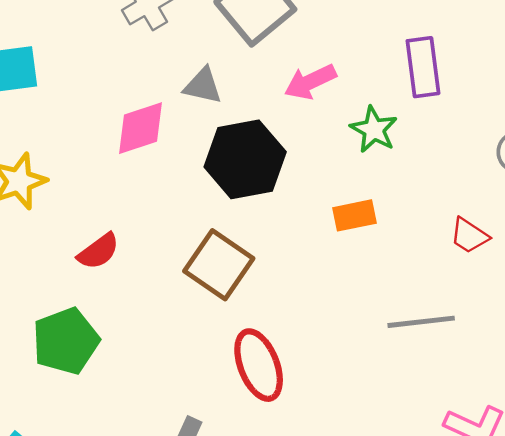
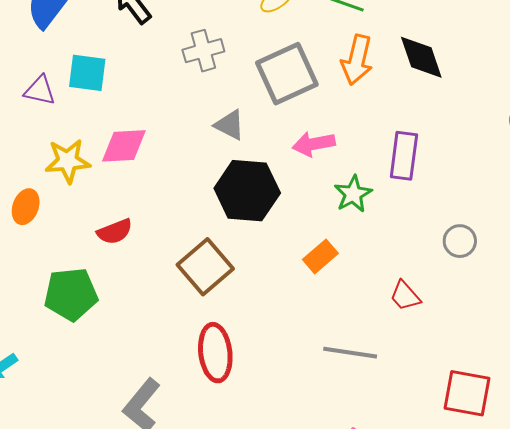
pink diamond: (140, 128) -> (124, 146), moved
orange rectangle: (355, 215) -> (320, 256), turned -44

